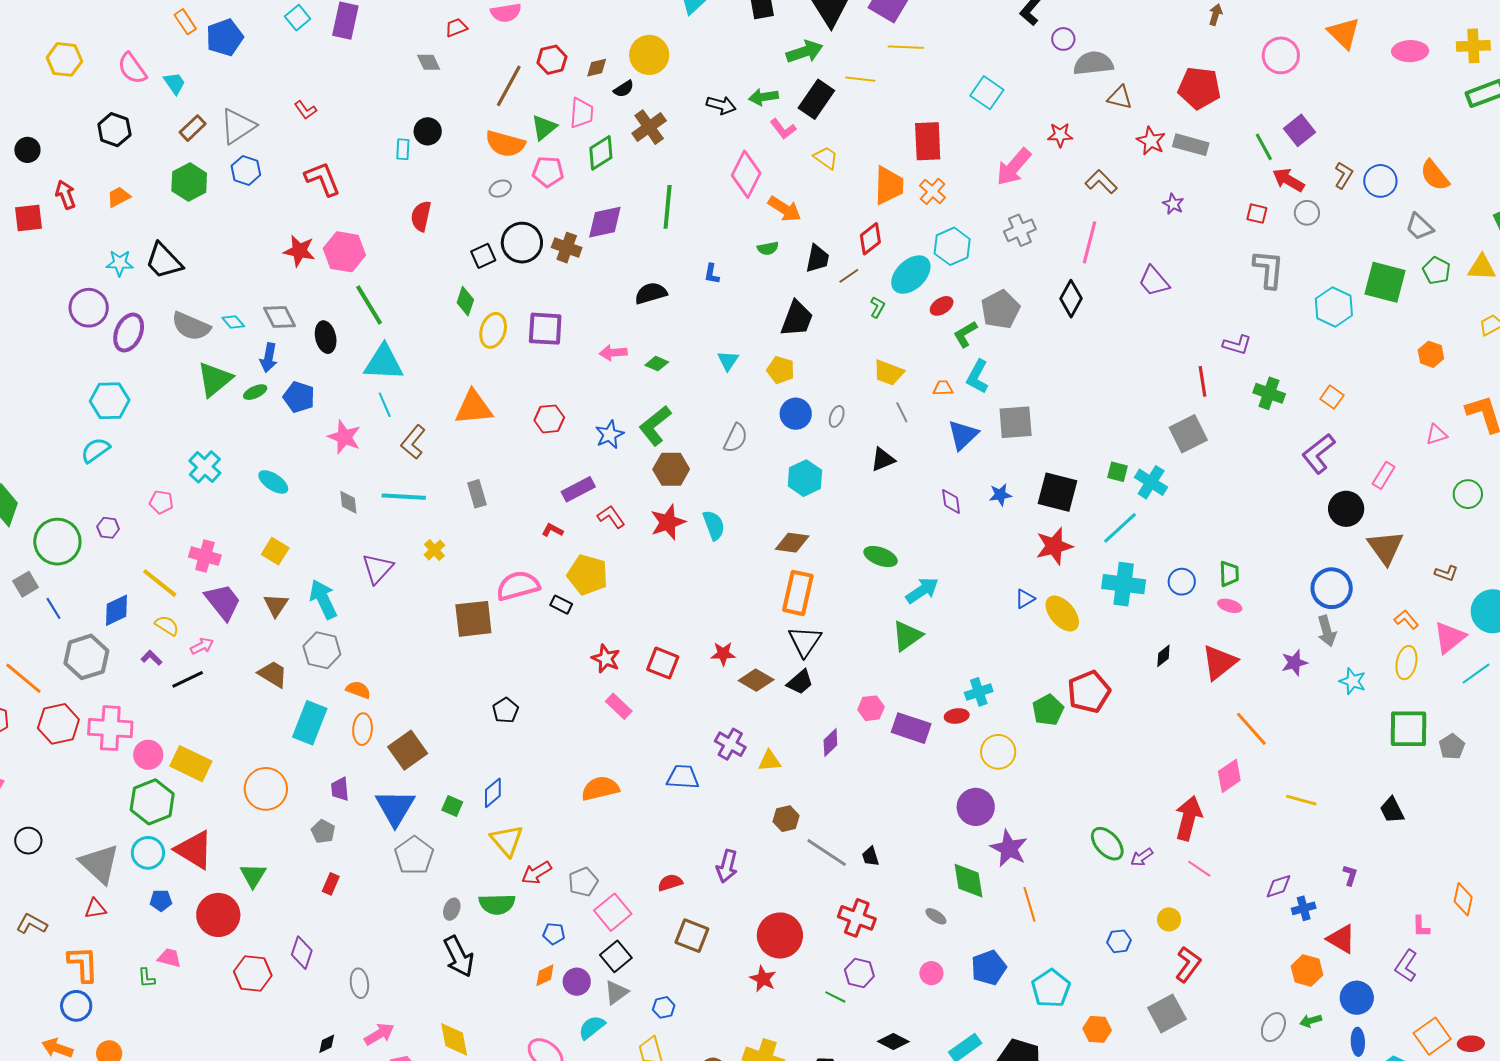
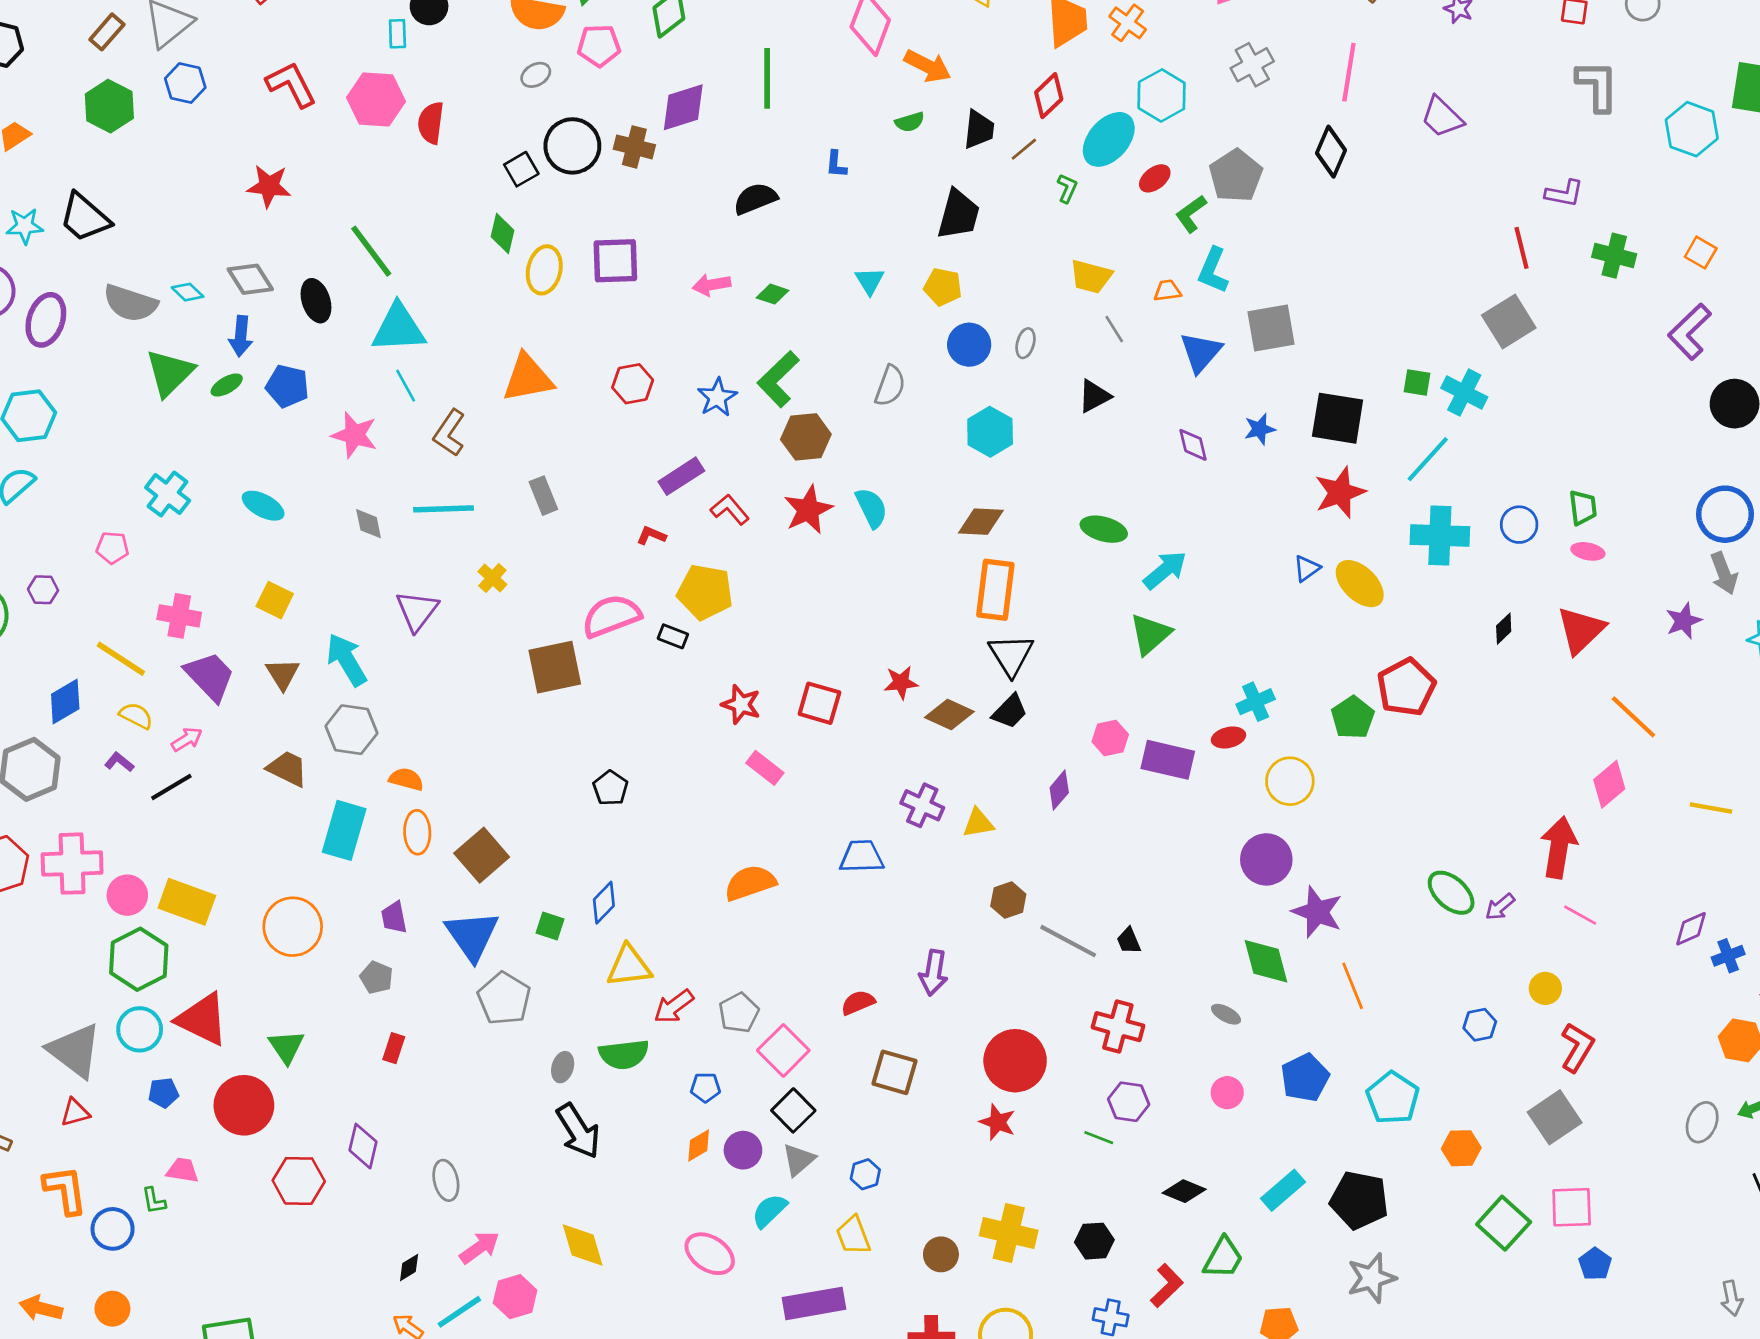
pink hexagon: (344, 252) -> (376, 99), moved
yellow triangle: (507, 840) -> (629, 966), turned -51
blue circle: (76, 1006) -> (113, 1229), moved

